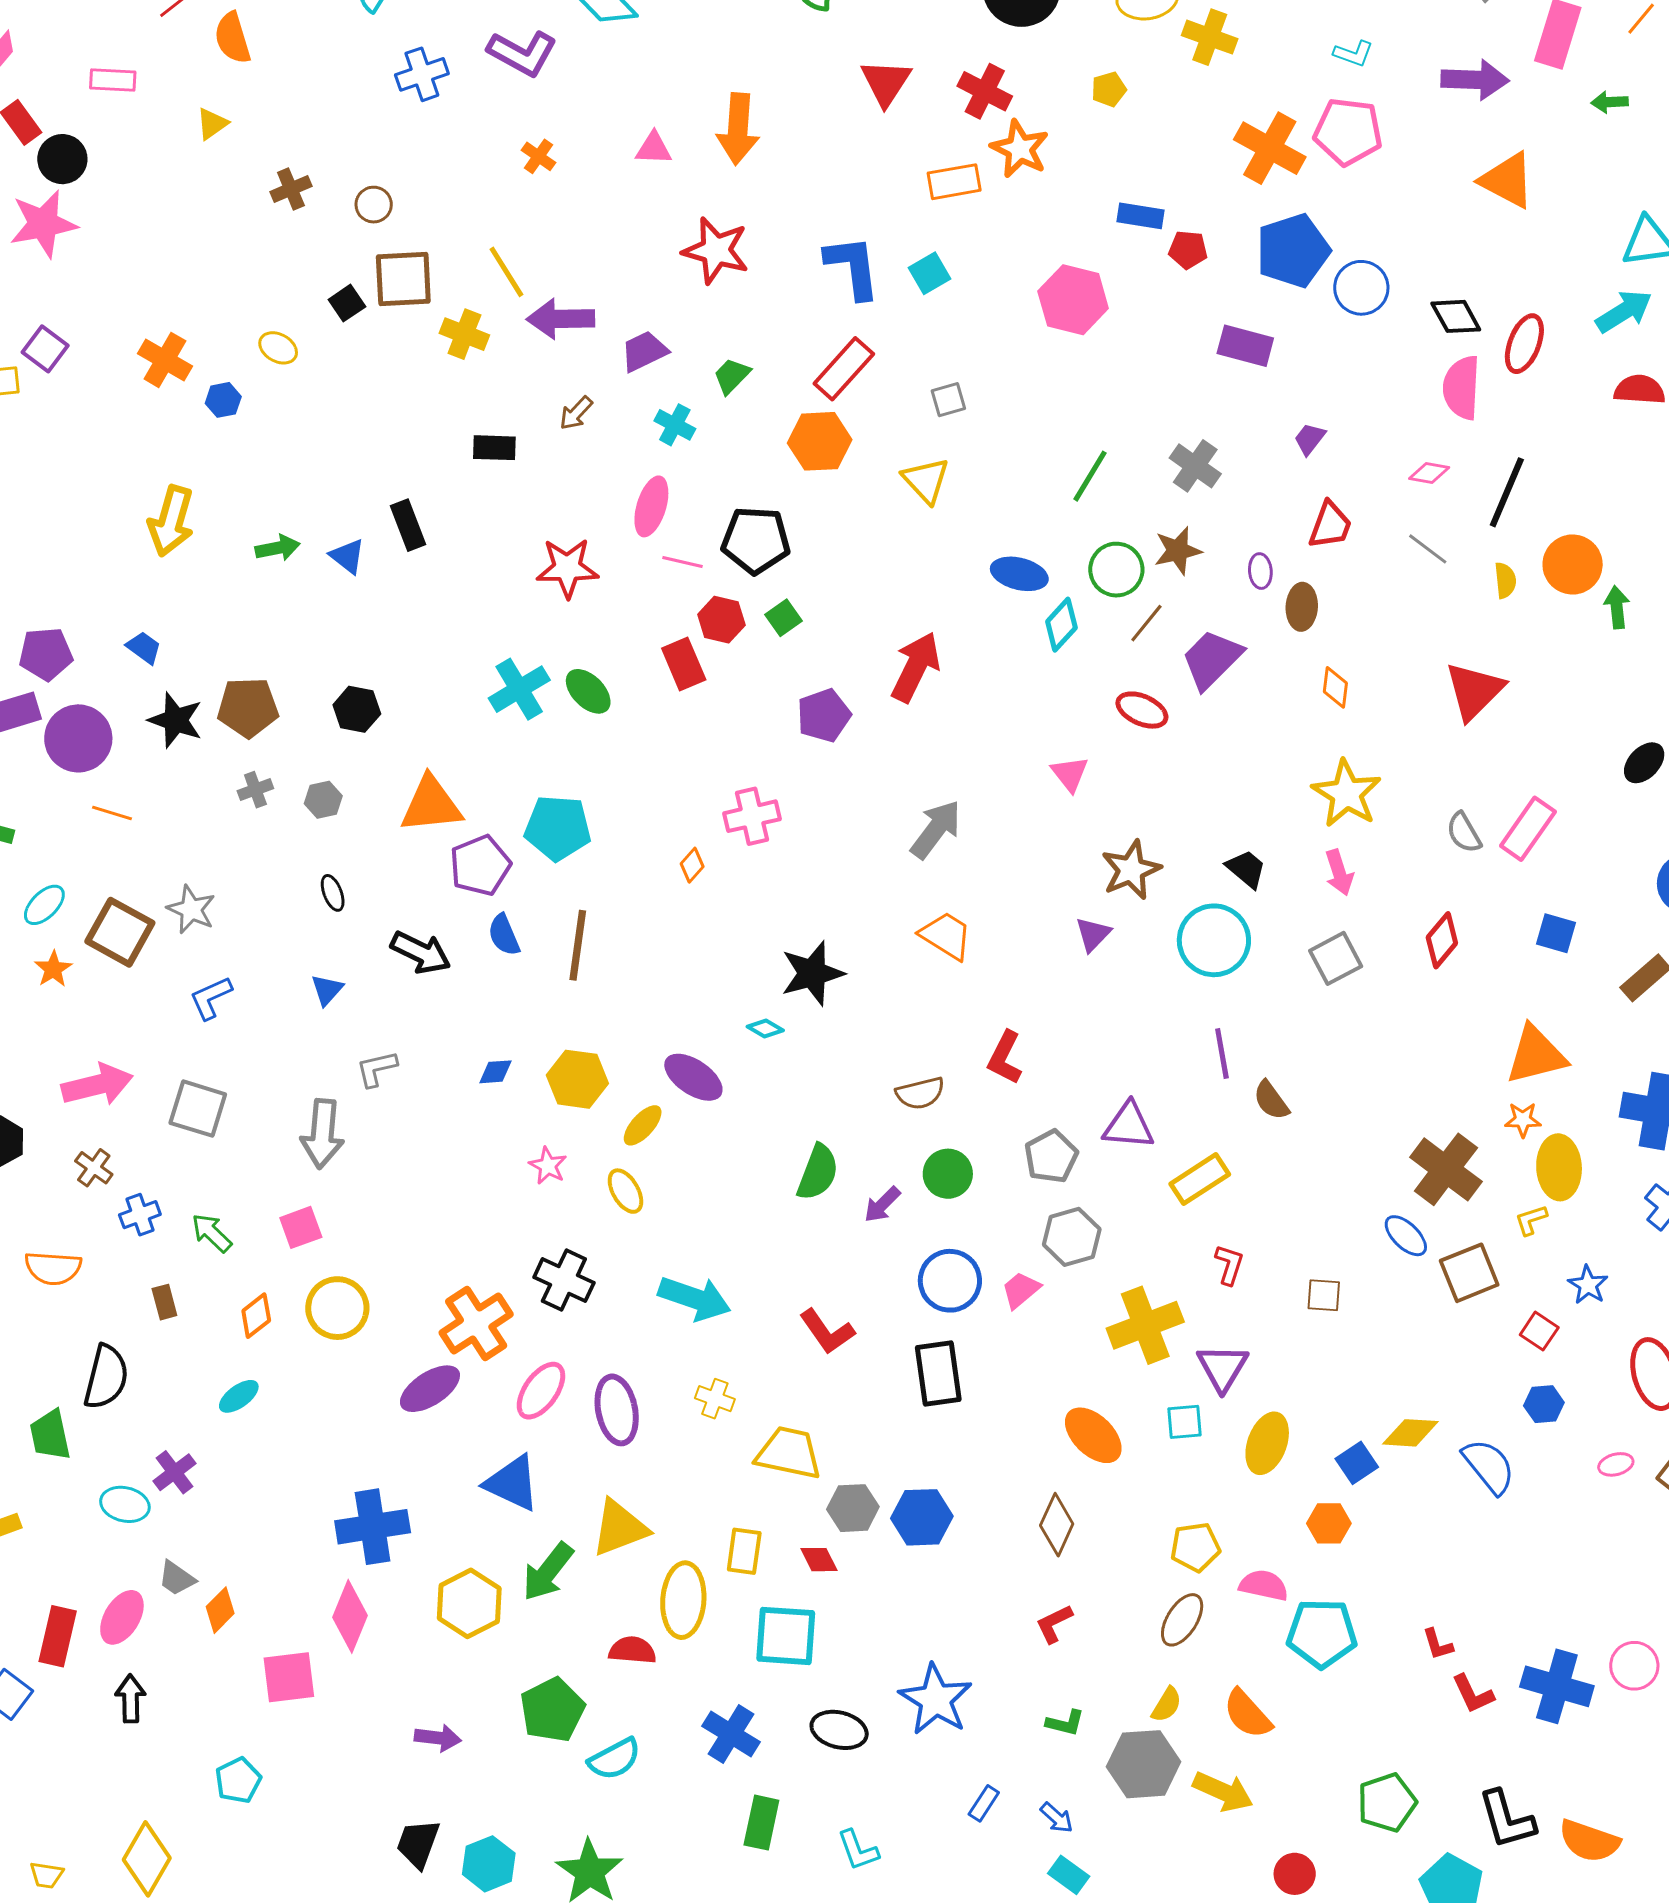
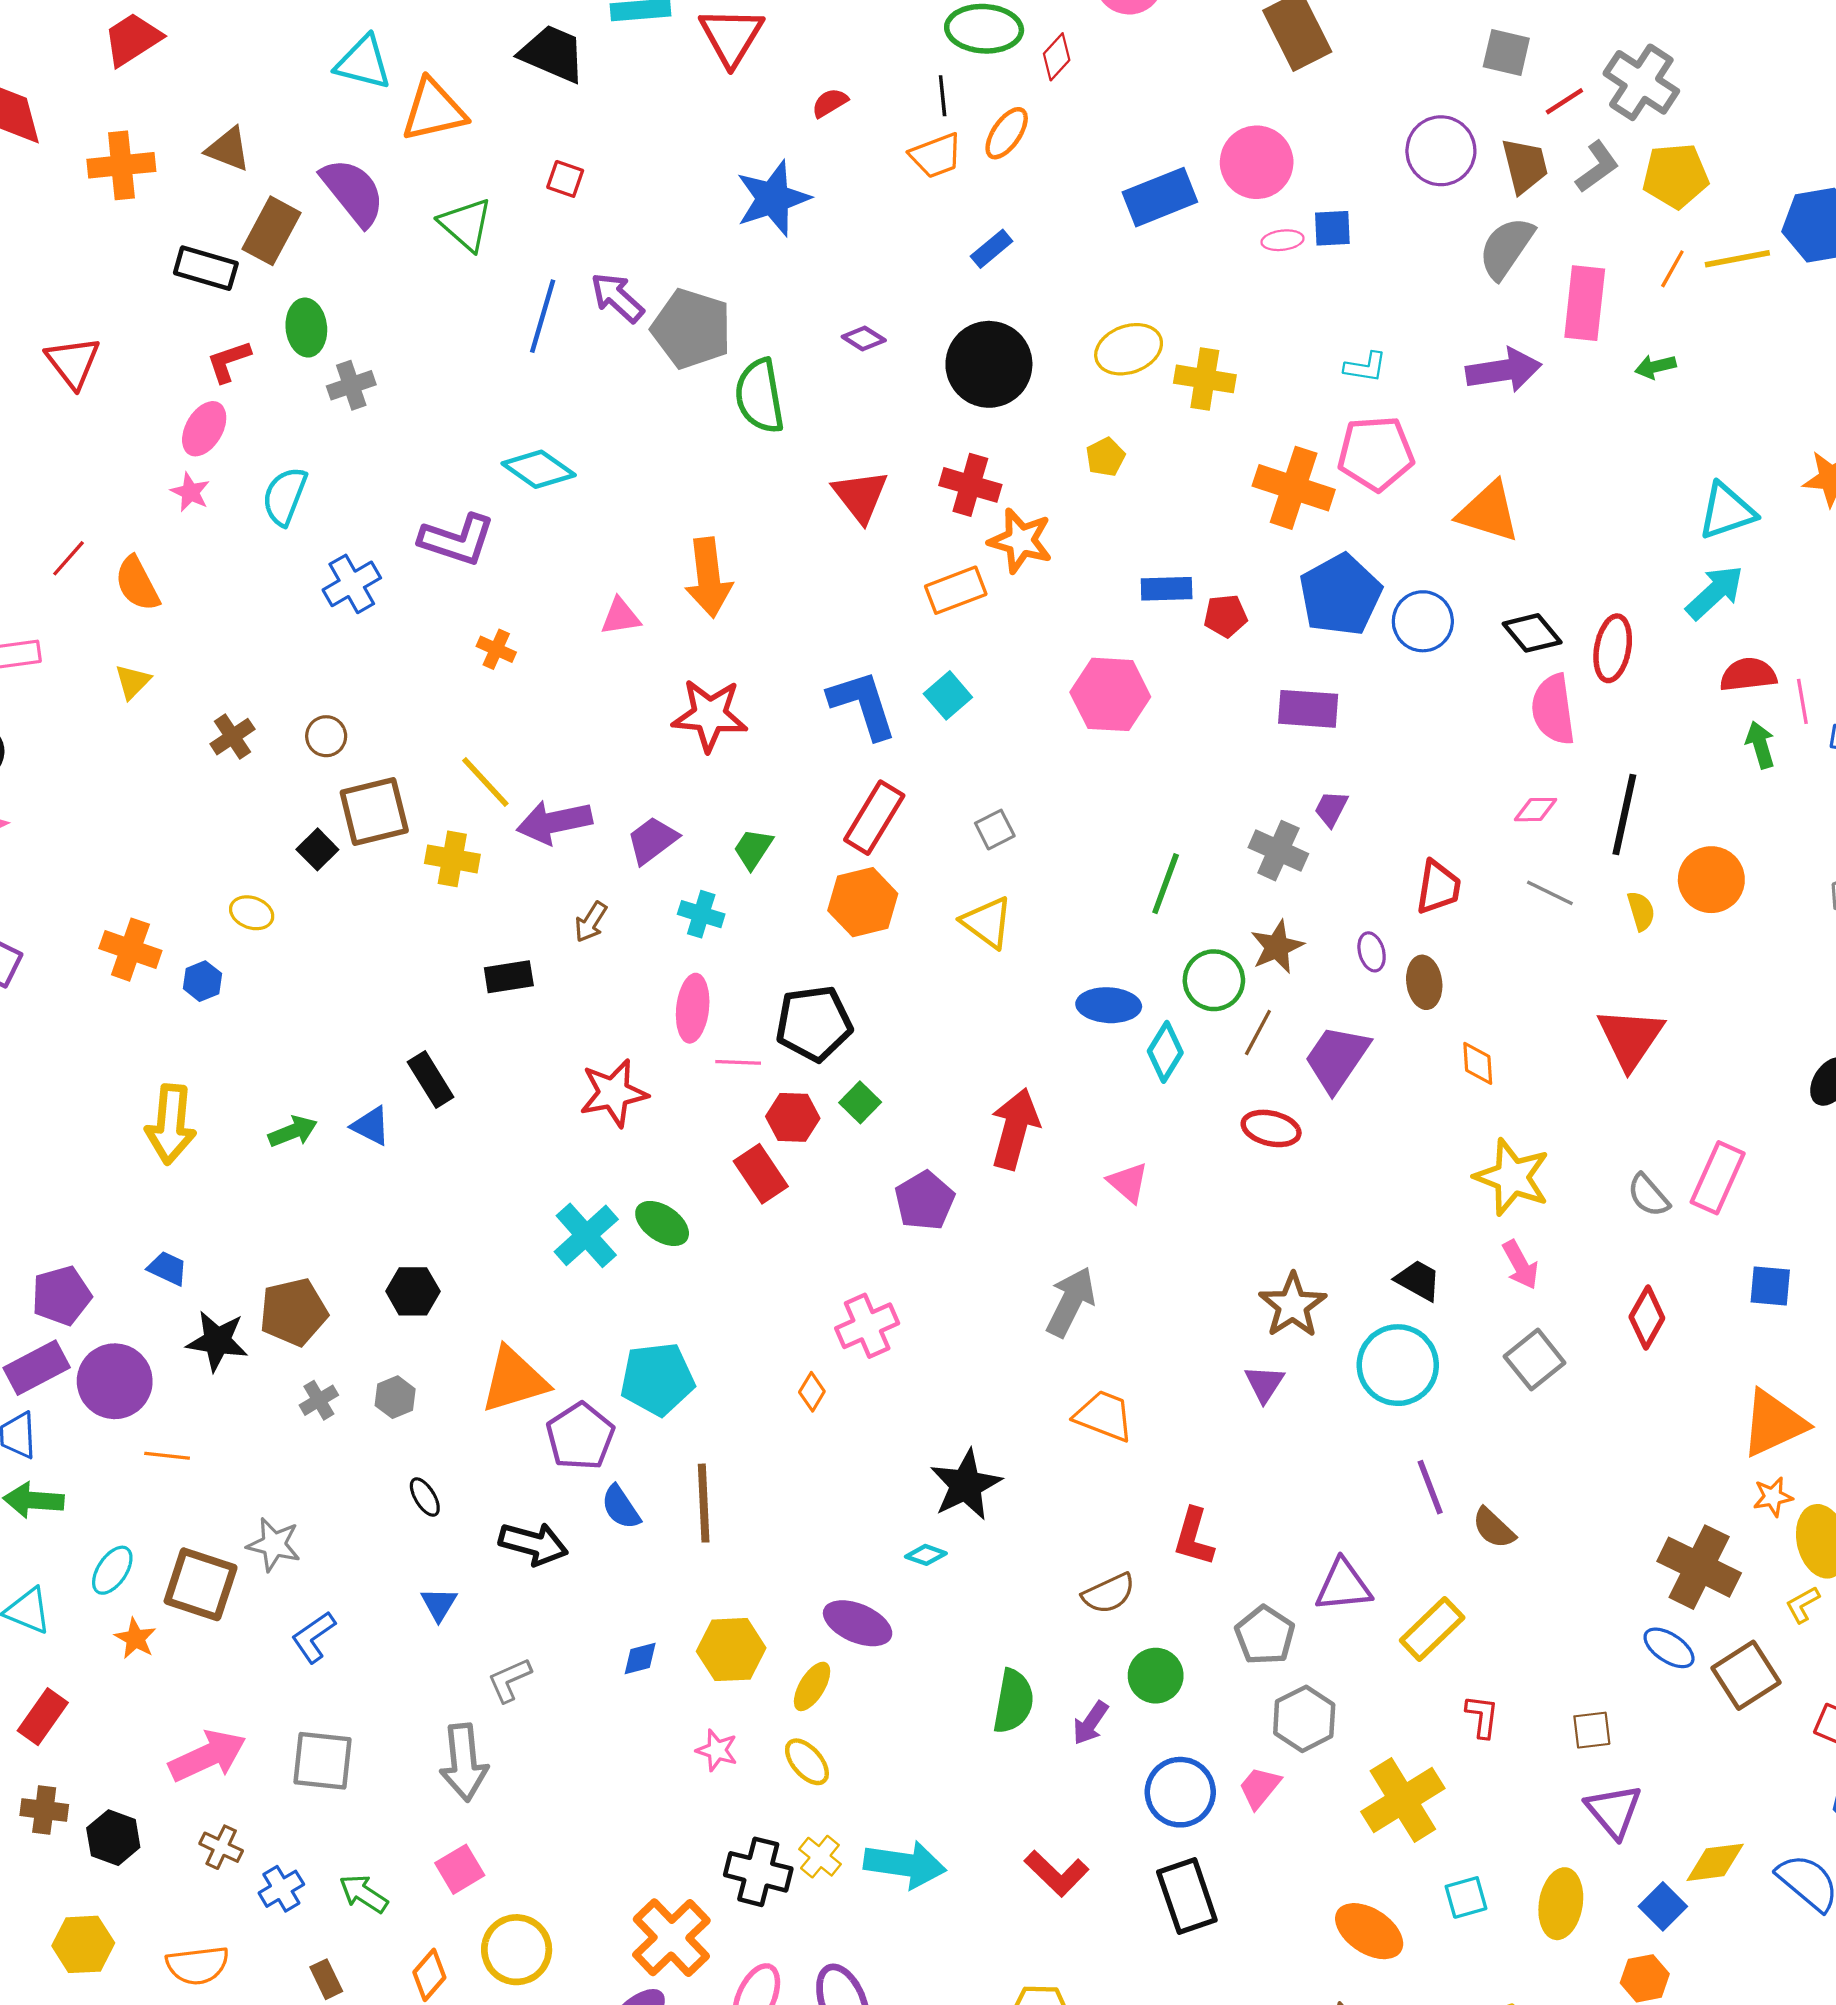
orange triangle: (1507, 180) -> (1489, 512), moved
purple trapezoid: (1310, 439) -> (1331, 809), moved
green arrow: (1617, 607) -> (1760, 745), moved
pink triangle: (1070, 774) -> (1128, 1183), moved
purple triangle: (1222, 1368) -> (1614, 1811), moved
yellow cross: (715, 1399) -> (820, 1857), moved, turned 30

